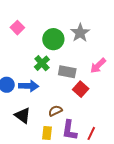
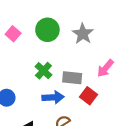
green circle: (53, 39) -> (47, 30), moved
blue arrow: (29, 86) -> (53, 97), moved

